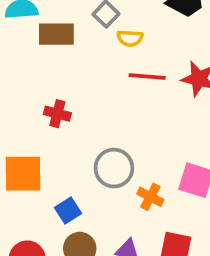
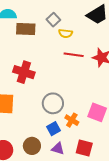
red cross: (57, 114) -> (24, 72), size x1.5
blue square: (68, 211) -> (53, 129), moved

